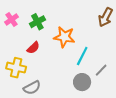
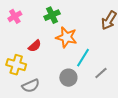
green cross: (37, 22) -> (52, 15), moved
gray circle: (82, 82) -> (68, 78), moved

